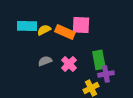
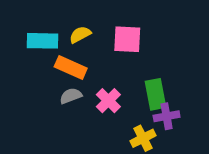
yellow semicircle: (44, 30) -> (80, 35), moved
orange rectangle: (65, 32) -> (71, 68), moved

